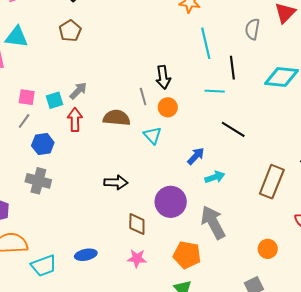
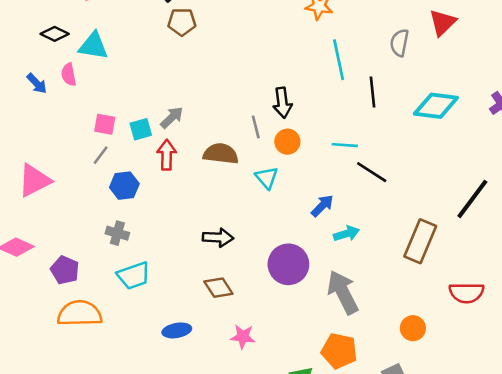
brown pentagon: (70, 31) -> (182, 22), moved, turned 30
cyan line: (215, 91) -> (345, 145), moved
gray cross: (38, 181) -> (117, 233), size x0.7
brown diamond: (137, 224) -> (218, 288), moved, turned -35
orange pentagon: (187, 255) -> (339, 351), moved
cyan trapezoid: (44, 266) -> (134, 276), moved

